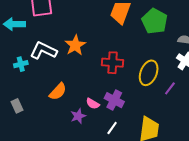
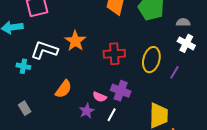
cyan cross: (21, 64) -> (23, 66), turned 32
white line: (112, 128) -> (112, 115), moved

